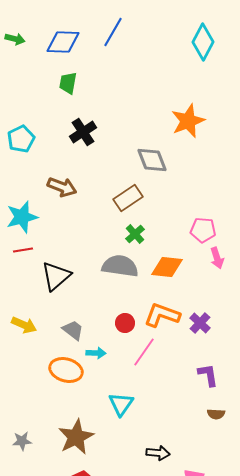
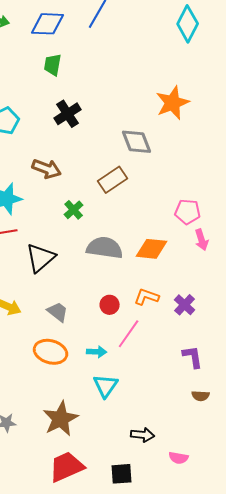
green cross: (135, 234) -> (74, 210), moved
orange L-shape: (162, 315) -> (147, 297), size x0.7
cyan arrow: (96, 353) -> (97, 352), moved

